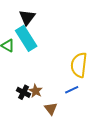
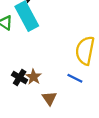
blue line: (72, 90) -> (75, 78), turned 48

